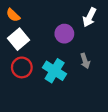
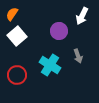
orange semicircle: (13, 15) -> (12, 14), turned 80
red circle: (22, 67) -> (17, 75), moved

